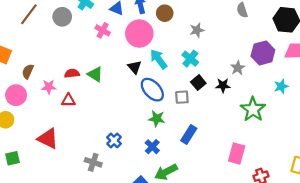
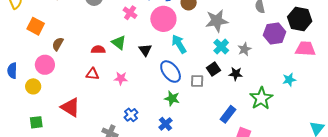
gray star: (197, 30) -> (217, 21), size x1.6
purple hexagon: (263, 53) -> (274, 33), moved
cyan cross: (190, 59) -> (221, 47), moved
black triangle: (135, 67) -> (145, 50), moved
gray star: (238, 68) -> (244, 49), moved
green triangle: (95, 74) -> (119, 42), moved
pink star: (49, 87) -> (121, 78), moved
blue rectangle: (189, 135) -> (228, 114), moved

